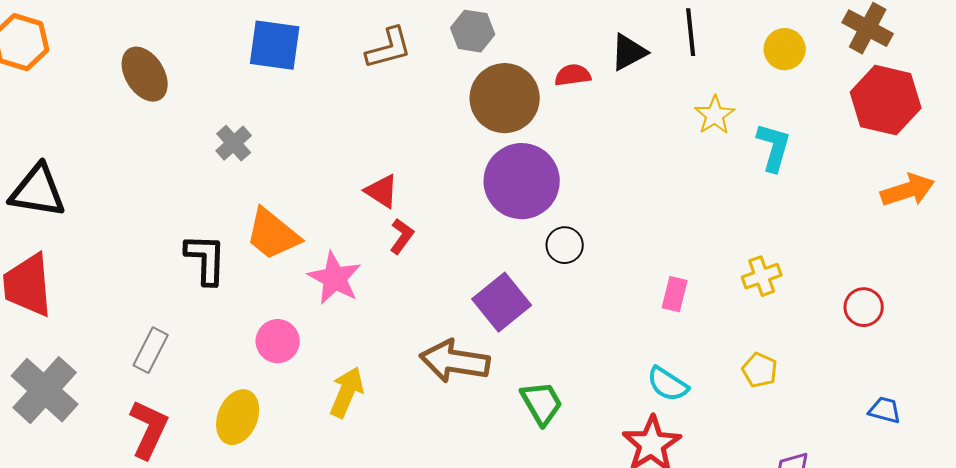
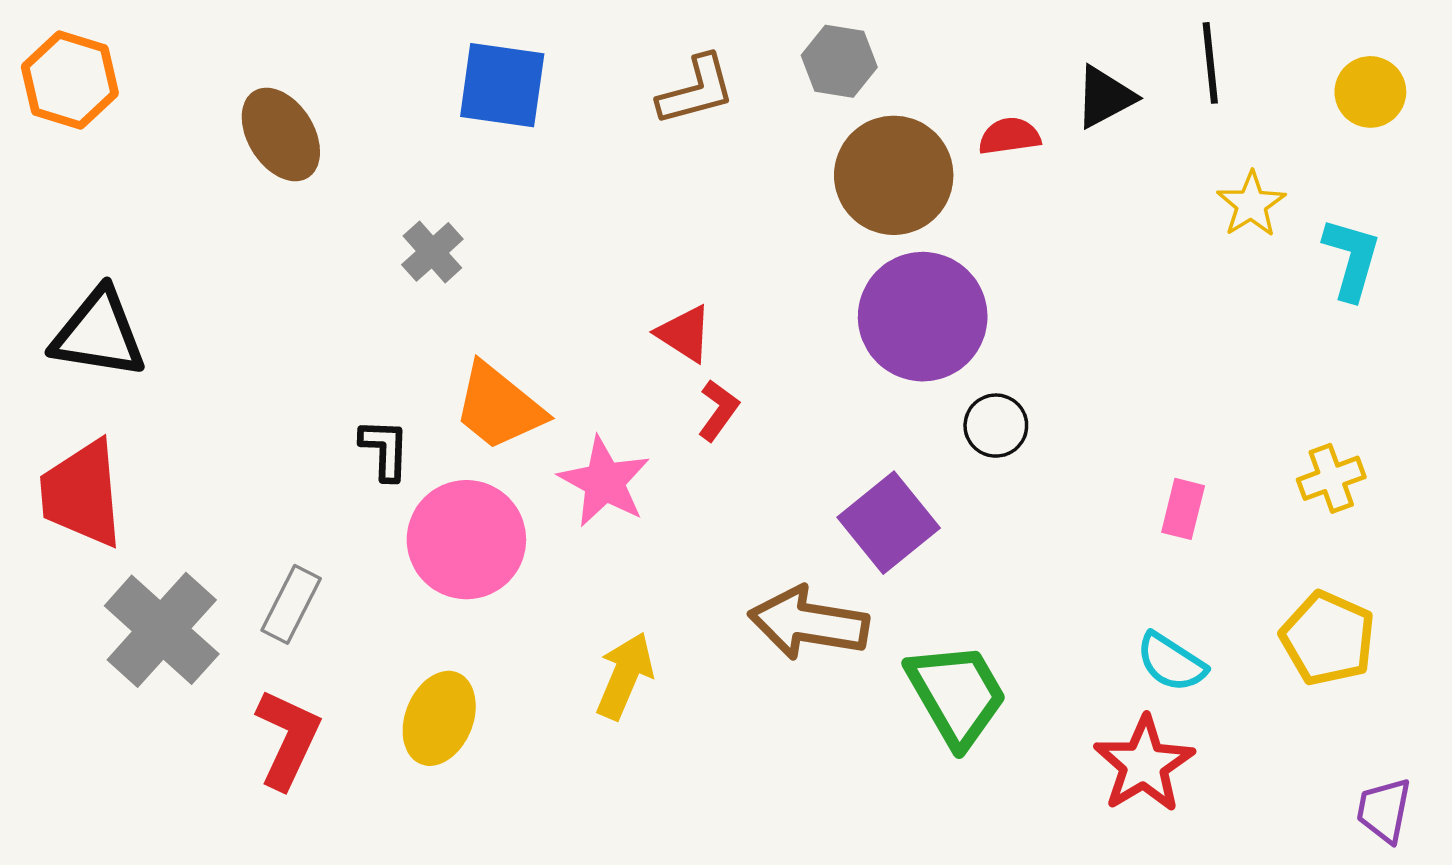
black L-shape: (206, 259) -> (385, 449), size x0.7
pink circle: (278, 341) -> (466, 540), moved, size x1.6
yellow pentagon: (760, 370) -> (1328, 638), size x1.6
gray cross: (45, 390) -> (162, 630), moved
green trapezoid: (542, 403) -> (957, 695), size x1.4

